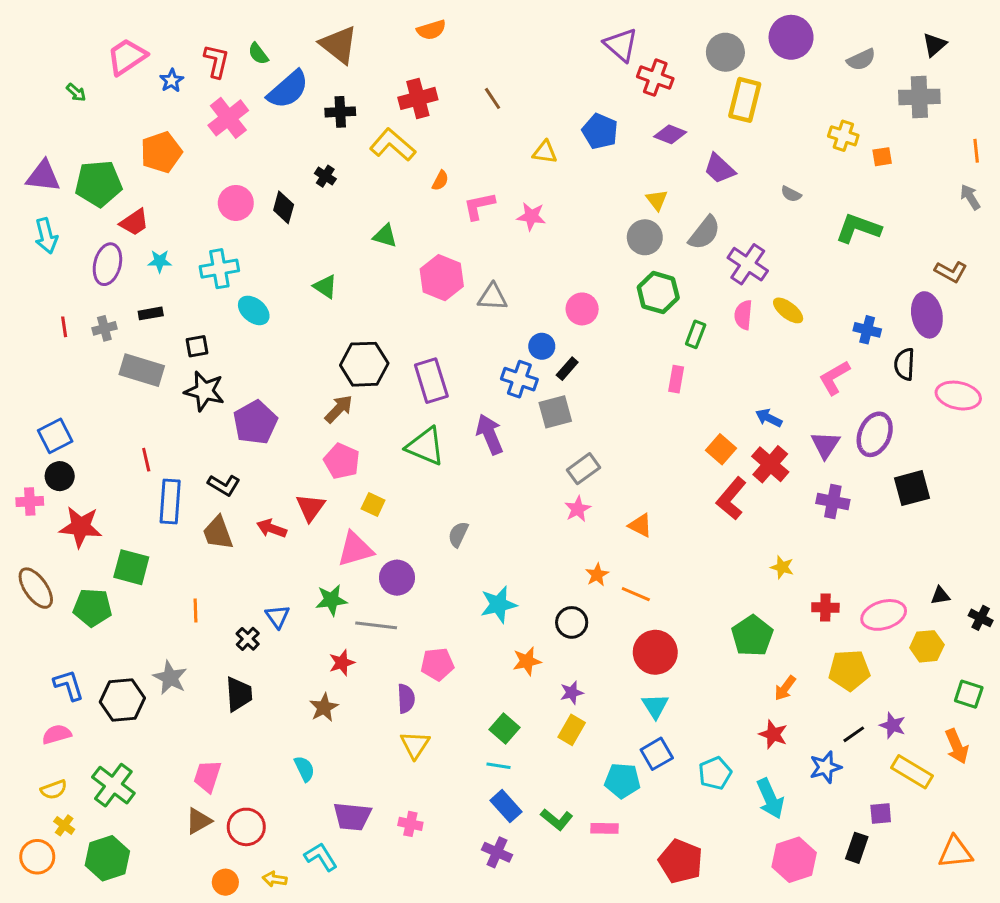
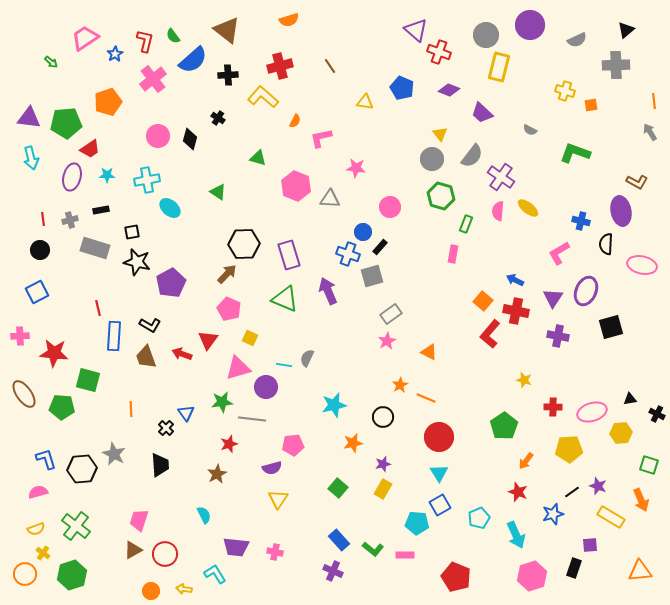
pink star: (531, 216) -> (356, 168), moved
red cross: (770, 464) -> (516, 311), turned -30
black circle: (60, 476) -> (40, 250), moved
purple semicircle: (406, 699) -> (272, 468), turned 78
cyan line: (499, 766) -> (284, 365), moved

